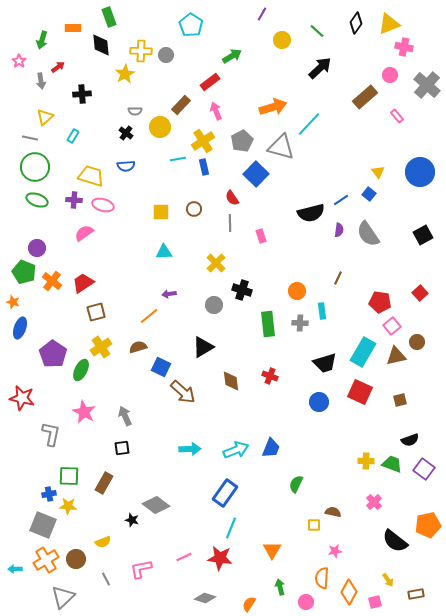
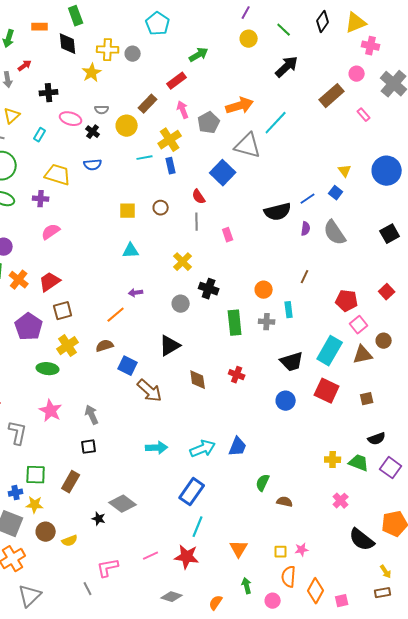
purple line: (262, 14) -> (246, 13), moved
gray pentagon: (242, 141) -> (209, 123), moved
pink ellipse: (103, 205) -> (71, 119), moved
purple pentagon: (53, 354) -> (29, 327), moved
green ellipse: (81, 370) -> (48, 369), turned 70
brown semicircle: (333, 512) -> (285, 502), moved
yellow square: (314, 525) -> (281, 552), moved
brown circle: (76, 559) -> (46, 532), moved
gray line: (106, 579) -> (88, 589), moved
yellow arrow: (388, 580) -> (386, 572), moved

